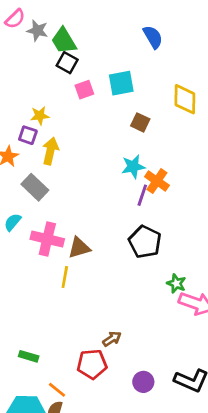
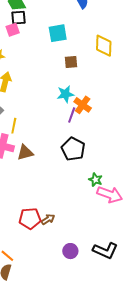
black square: (67, 63) -> (19, 18), turned -35
pink square: (84, 90) -> (13, 30), moved
brown square: (140, 122) -> (71, 62), turned -32
yellow line: (65, 277) -> (14, 126), moved
red pentagon: (92, 364) -> (30, 219), moved

